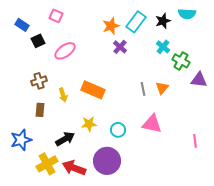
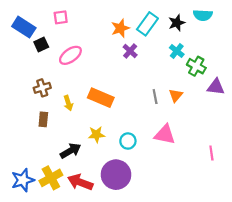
pink square: (56, 16) -> (61, 17), turned -32
blue rectangle: (22, 25) -> (24, 27), size x1.5
blue star: (21, 140) -> (23, 180), moved

